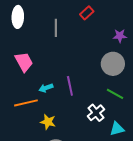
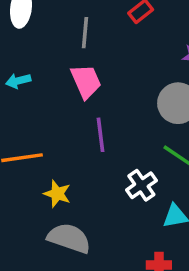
pink trapezoid: (24, 62) -> (86, 81), moved
cyan arrow: (46, 88) -> (18, 81), moved

